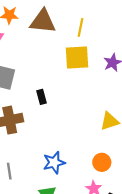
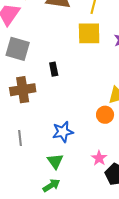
orange circle: (102, 162) -> (105, 115), moved

